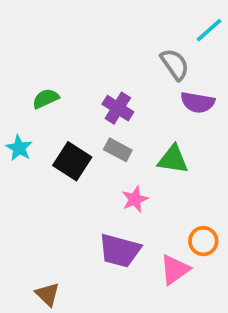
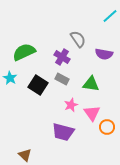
gray semicircle: (175, 64) -> (78, 39), moved
green semicircle: (46, 99) -> (24, 52), size x1.6
pink triangle: (175, 270) -> (92, 113), moved, turned -30

